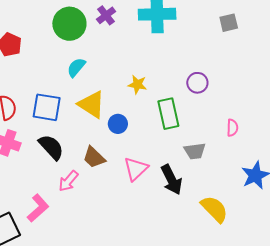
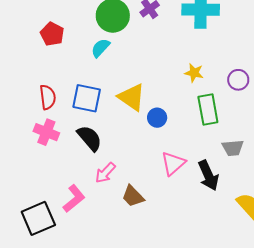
cyan semicircle: (76, 67) -> (100, 48), moved
yellow star: (137, 85) -> (194, 73), moved
brown trapezoid: (94, 157) -> (133, 196), moved

